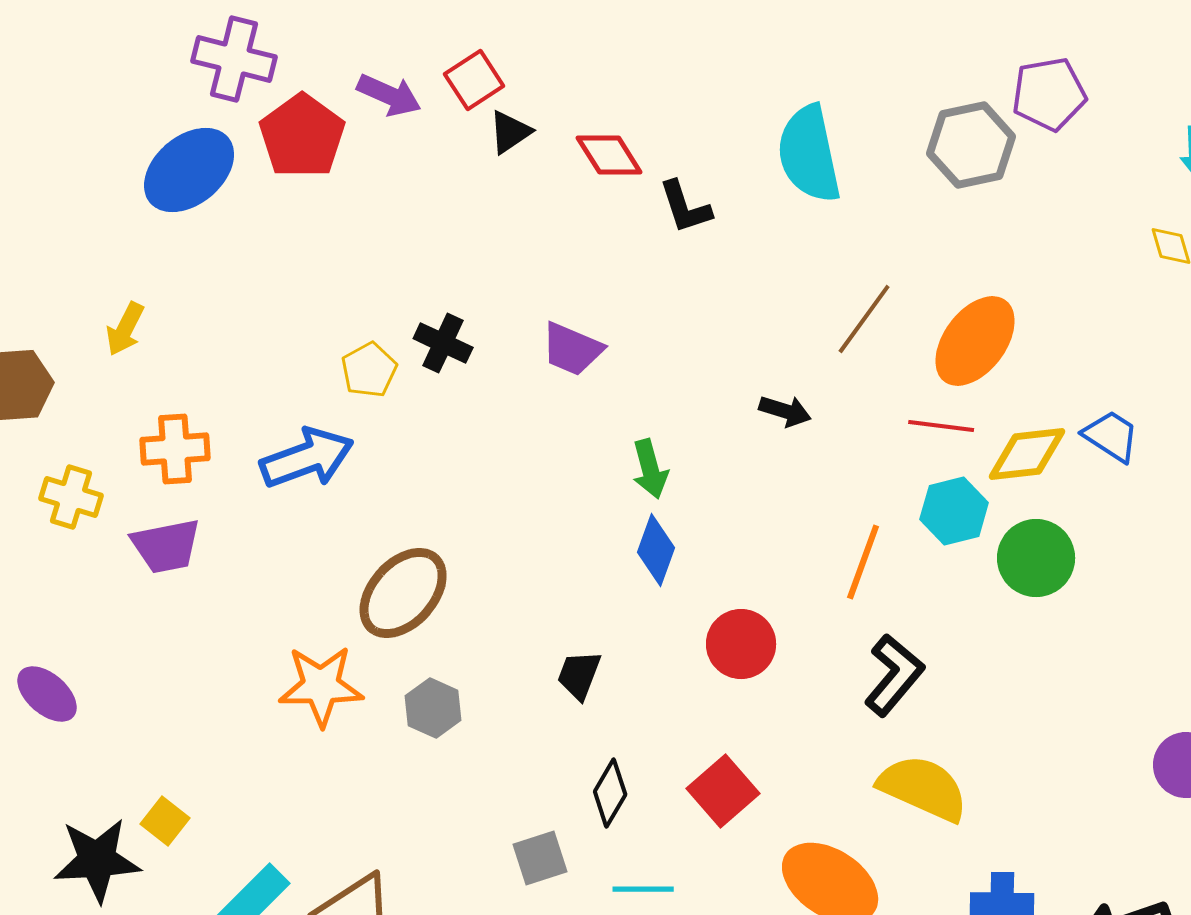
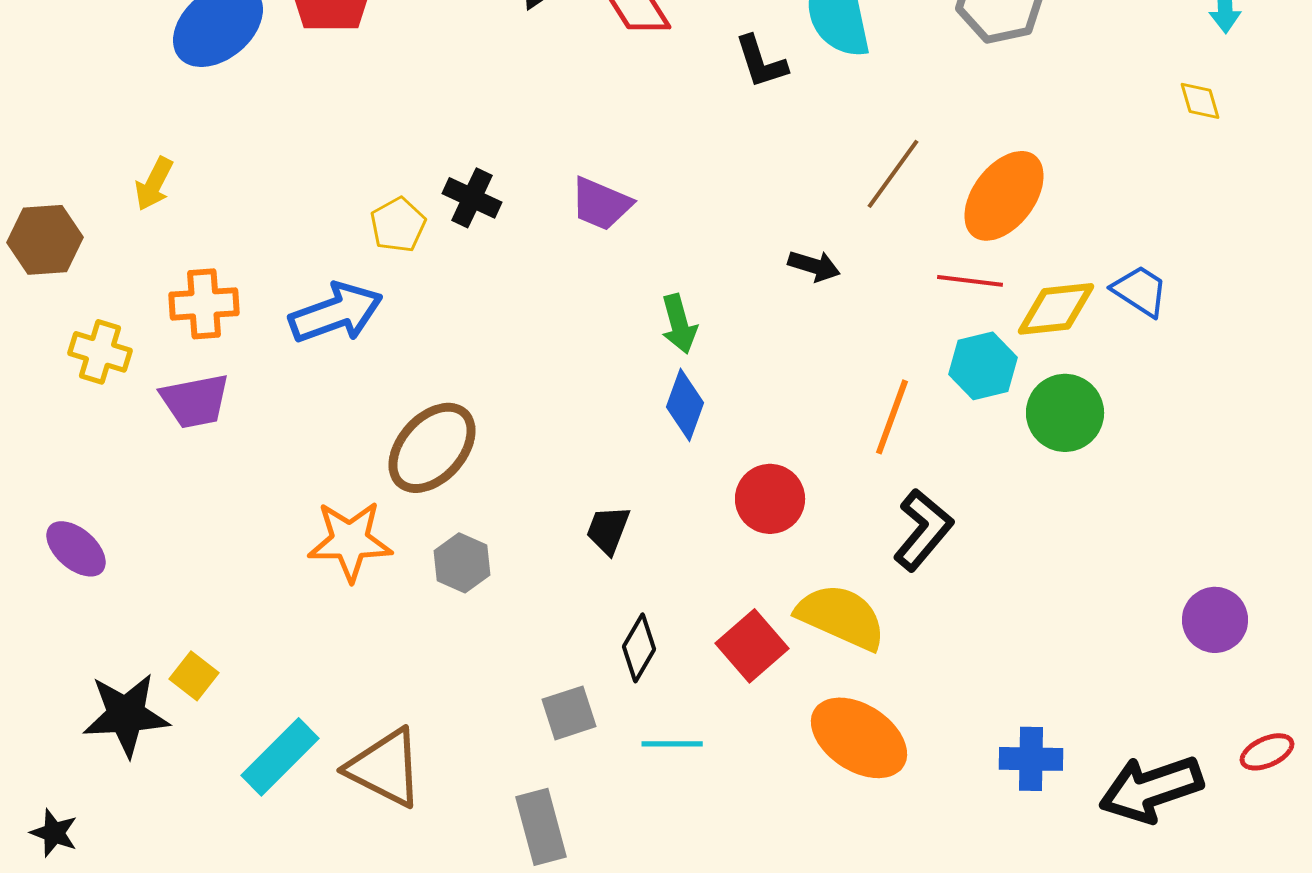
black L-shape: (685, 207) -> (761, 62), moved
yellow semicircle: (923, 788) -> (841, 617), moved

